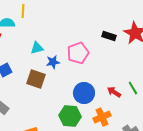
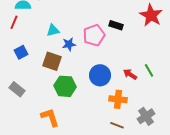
black rectangle: (109, 36) -> (116, 25), moved
green hexagon: (70, 116) -> (65, 86), moved
orange cross: (102, 117) -> (118, 99), turned 30

